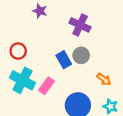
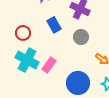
blue rectangle: (64, 60) -> (54, 25), moved

